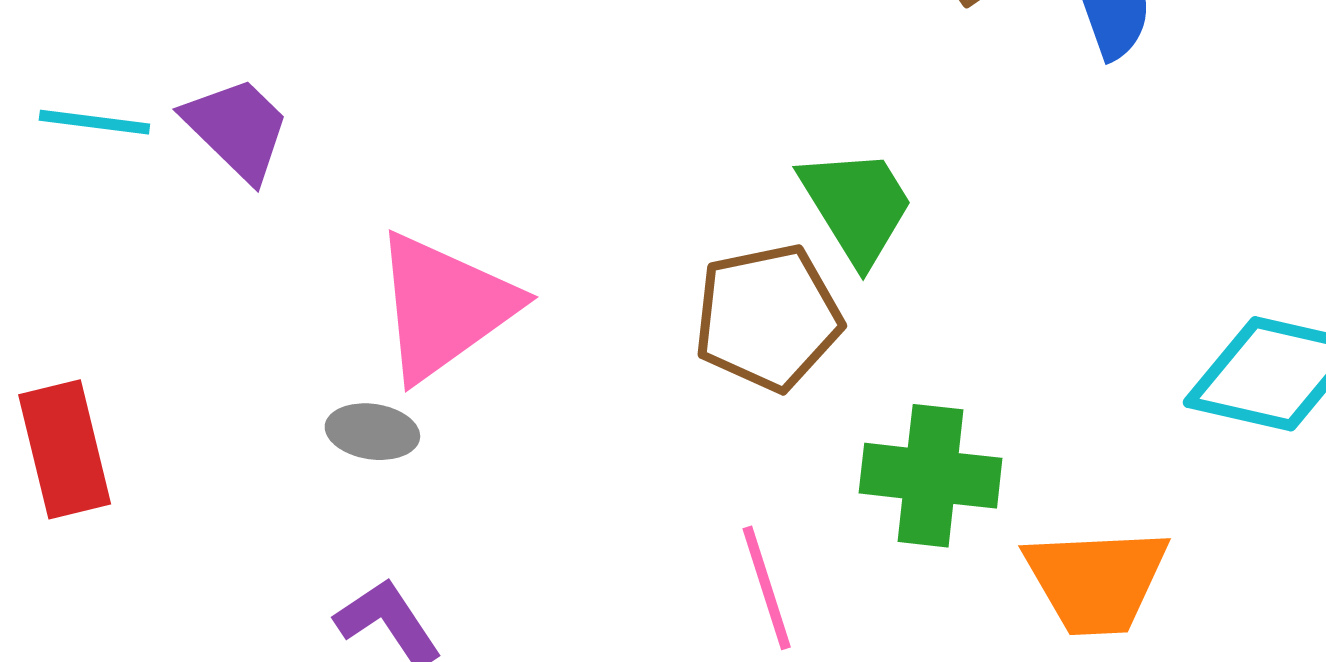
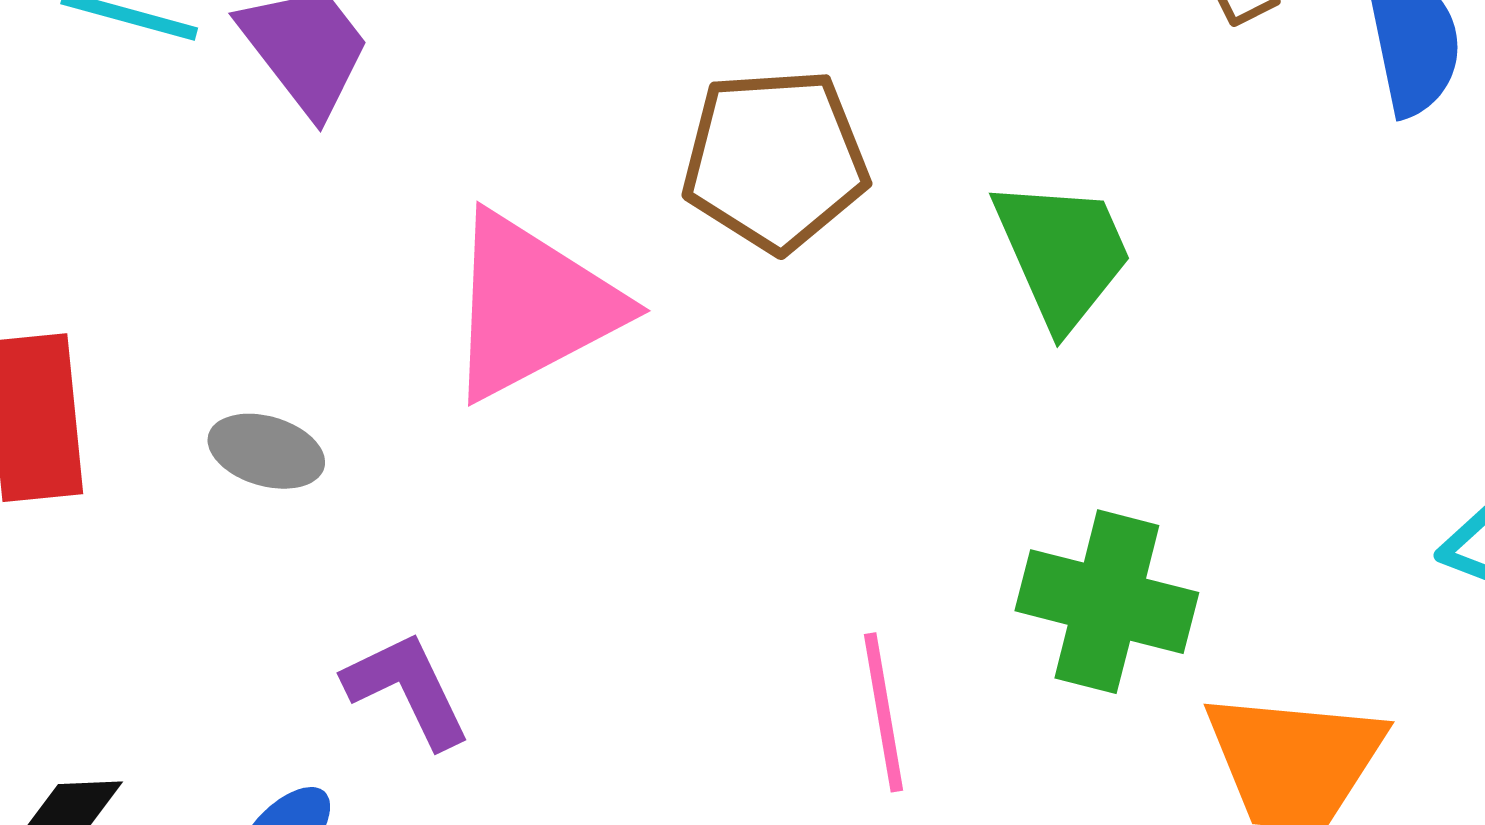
brown pentagon: (768, 318) -> (775, 160), moved
gray ellipse: (372, 432) -> (266, 451), moved

